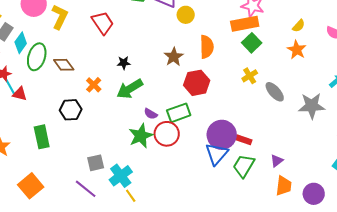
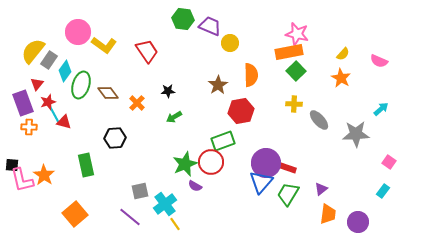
yellow L-shape: (60, 17) -> (104, 45), turned 100
yellow cross: (250, 76) -> (294, 104), turned 35
orange cross: (94, 85) -> (137, 103), moved
green arrow: (130, 89) -> (174, 117), size x0.6
purple semicircle: (151, 114) -> (195, 186), moved

